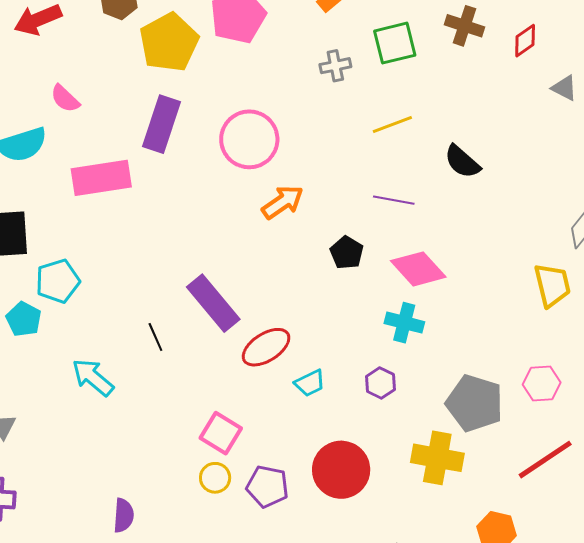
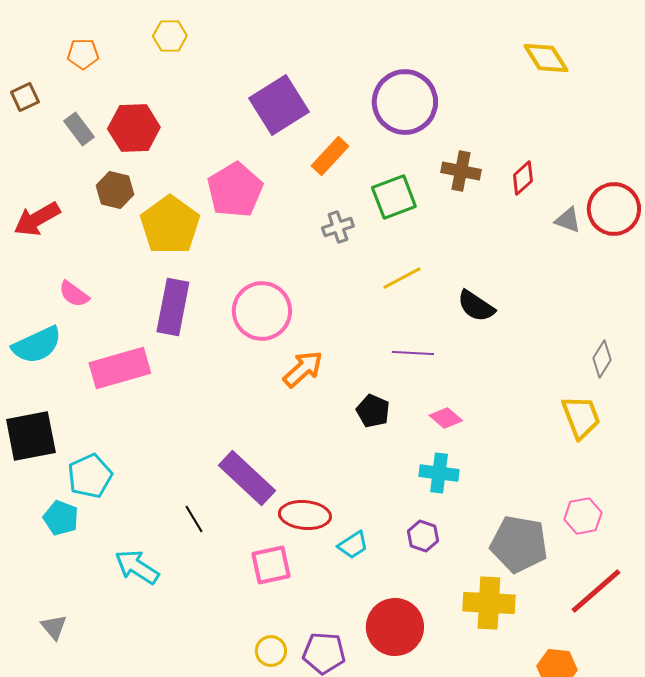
pink diamond: (418, 269) -> (446, 418), size x0.6
red ellipse: (266, 347) -> (305, 515), turned 45
pink square: (221, 433) -> (271, 565), moved, turned -36

